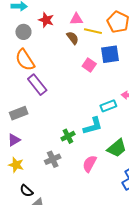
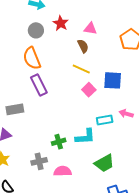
yellow line: (93, 31) -> (81, 69), moved
blue square: (110, 54) -> (113, 80), moved
pink square: (89, 65) -> (89, 90), moved
pink semicircle: (90, 164) -> (63, 171), moved, turned 48

